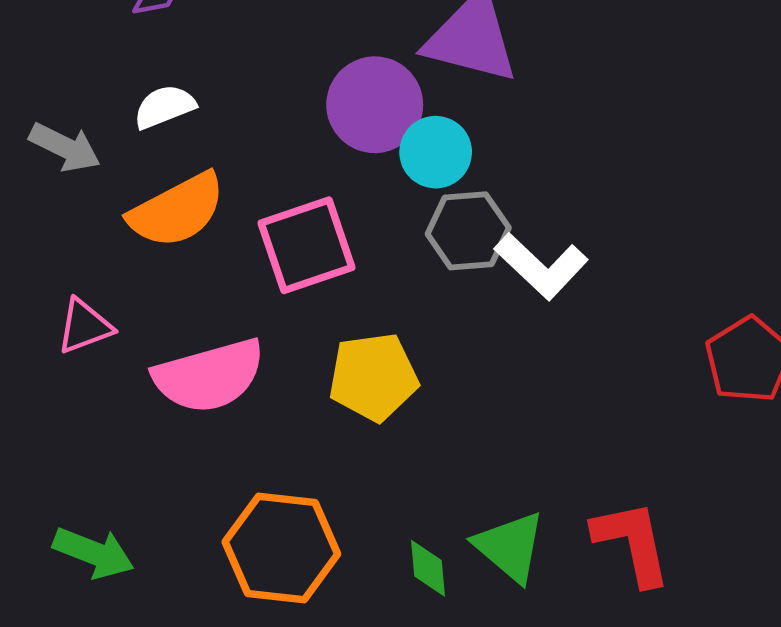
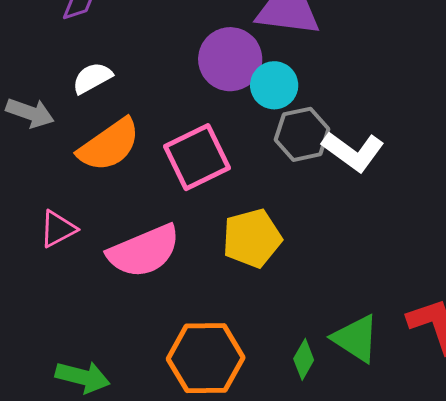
green diamond: (428, 568) -> (304, 359), turned 42

